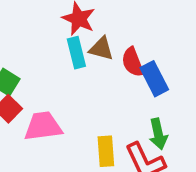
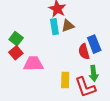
brown triangle: (101, 49) -> (68, 26), turned -40
red semicircle: (133, 62) -> (84, 52), moved

